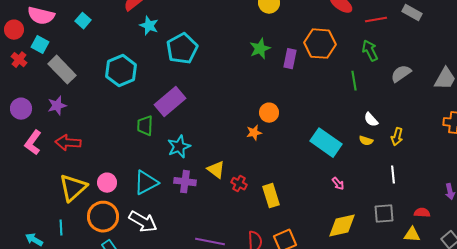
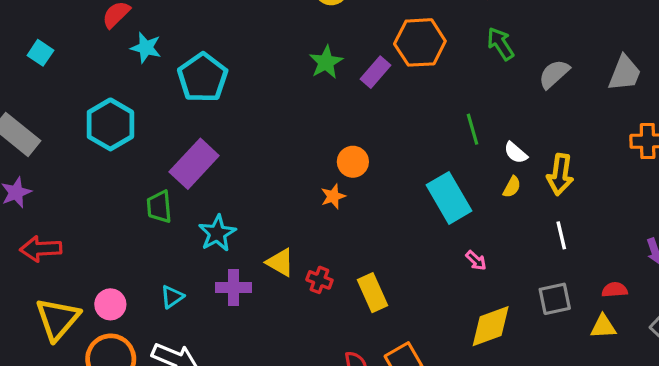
purple rectangle: (290, 59) -> (375, 72), turned 36
green line: (354, 81) -> (473, 129), moved
yellow arrow: (397, 137) -> (560, 174), size x1.4
yellow semicircle: (366, 141) -> (512, 187), turned -72
cyan rectangle: (326, 143) -> (449, 198), turned 32
cyan triangle: (146, 183) -> (172, 297), size x0.6

